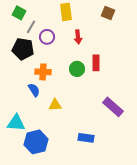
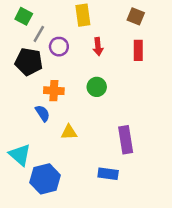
red rectangle: (96, 63) -> (138, 50), moved
purple rectangle: (113, 107) -> (126, 140), moved, turned 40
cyan triangle: (16, 123) -> (20, 155), turned 36

